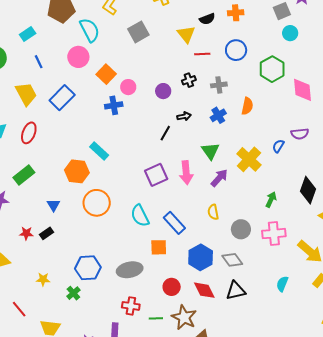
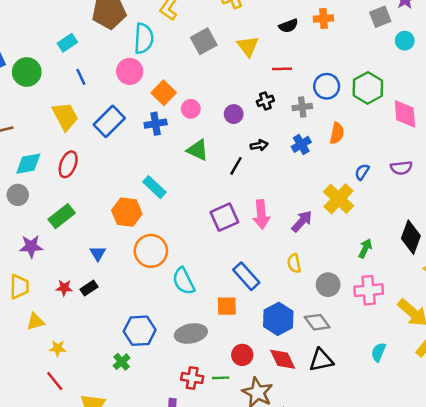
cyan semicircle: (90, 30) -> (144, 38), turned 30
cyan circle: (290, 33) -> (405, 41), moved
yellow triangle: (186, 34) -> (248, 46), moved
blue circle: (236, 50) -> (327, 86), moved
blue cross: (114, 105) -> (156, 124), moved
blue semicircle: (278, 146) -> (362, 172), moved
green triangle: (210, 151) -> (198, 150), moved, turned -30
cyan semicircle: (140, 216) -> (184, 281), moved
yellow star: (43, 279) -> (58, 348), moved
green line: (156, 318) -> (221, 378), moved

